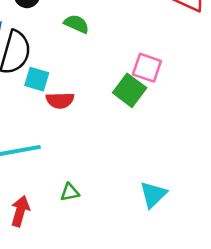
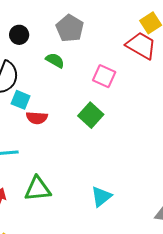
pink square: (147, 68) -> (104, 76), moved
green triangle: (70, 192) -> (38, 189), size x1.8

